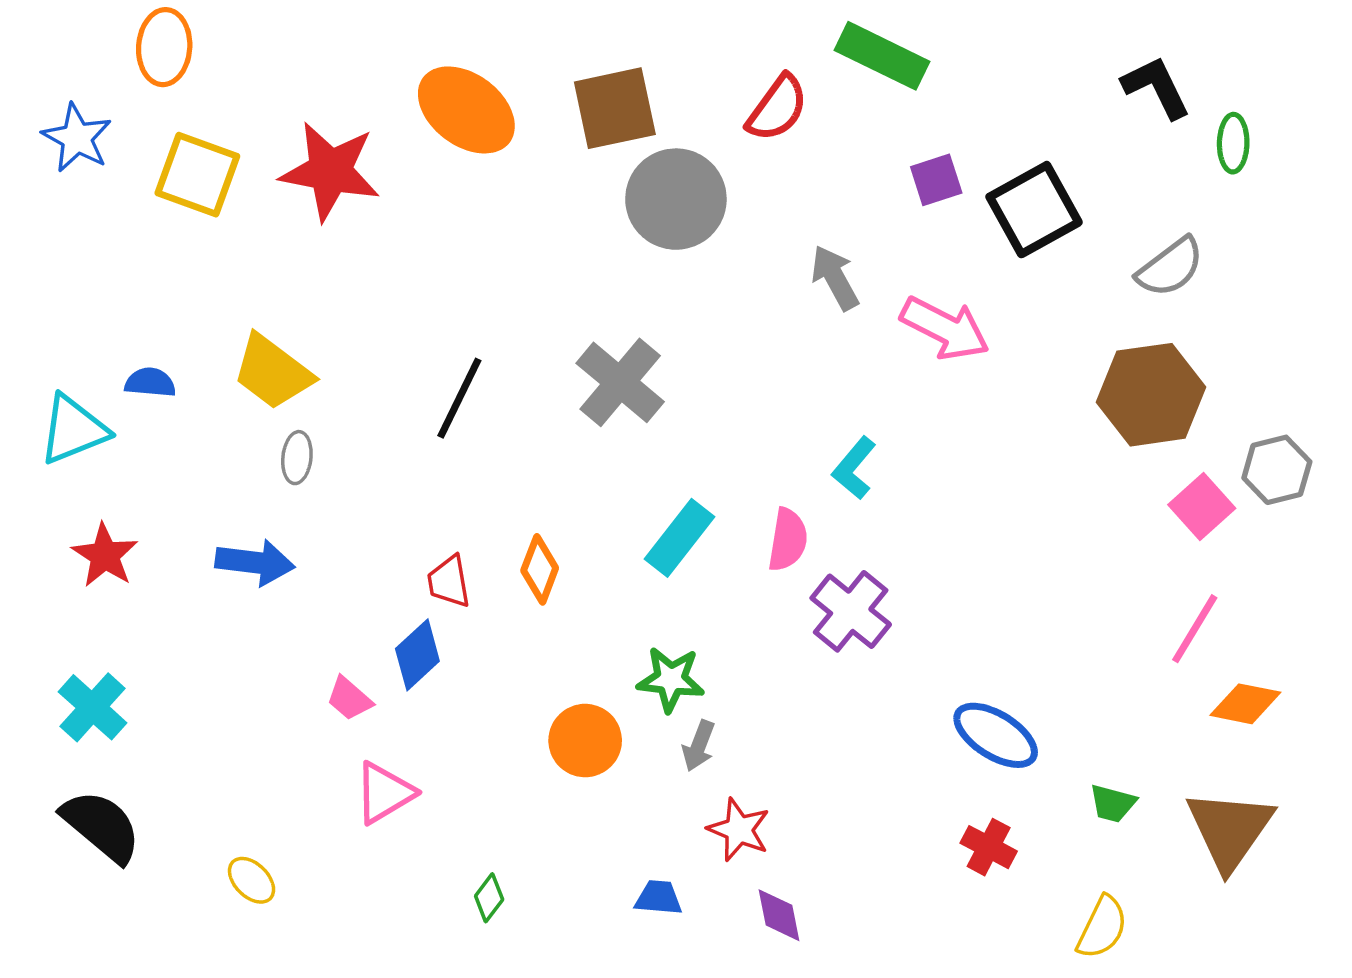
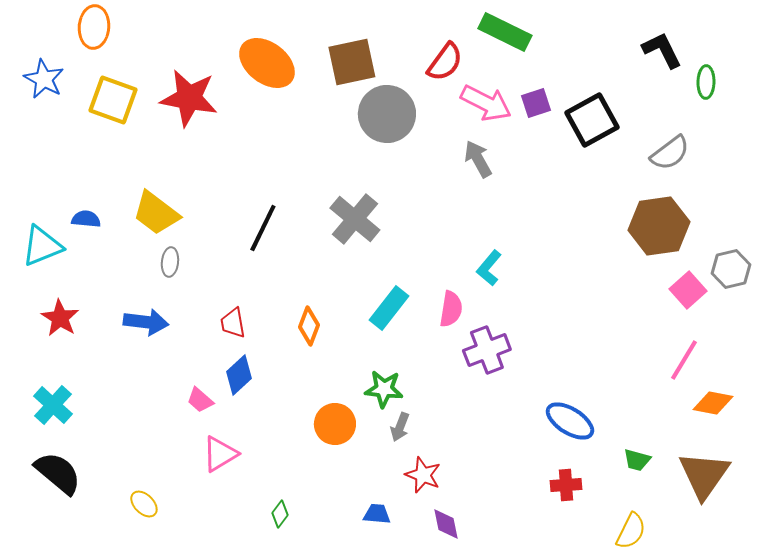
pink arrow: (945, 328) -> (486, 103), moved
red trapezoid: (449, 582) -> (233, 323), moved
purple cross: (851, 611) -> (487, 350), turned 30
red cross: (989, 847) -> (566, 485), turned -32

